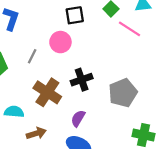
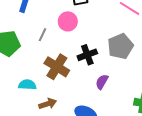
gray pentagon: (123, 93) -> (120, 46), moved
purple semicircle: (78, 118) -> (102, 82), moved

